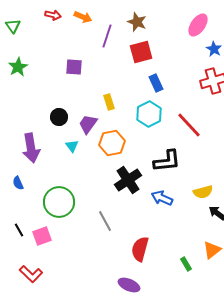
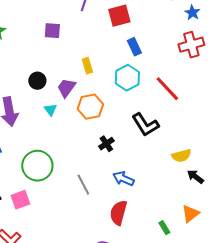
black L-shape: (167, 161) -> (145, 125), turned 64
black cross: (128, 180) -> (106, 144), size x0.6
blue arrow: (162, 198) -> (123, 179), moved

